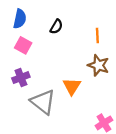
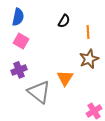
black semicircle: (56, 27) -> (64, 21), moved
brown star: (98, 65) -> (89, 59), turned 30

